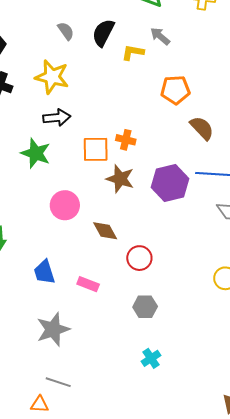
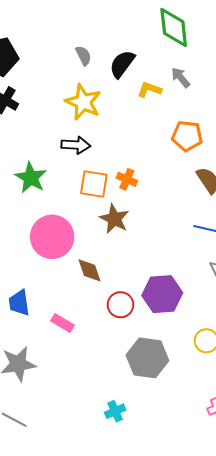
yellow star: (52, 77) -> (83, 102), moved
black arrow: (57, 118) -> (76, 145), moved
purple hexagon: (170, 183) -> (162, 294), moved
pink circle: (65, 205) -> (52, 237), size x1.4
gray hexagon: (145, 307) -> (147, 358), moved, size x1.6

